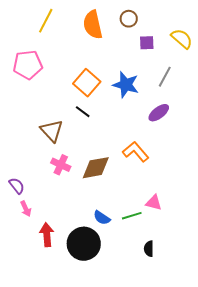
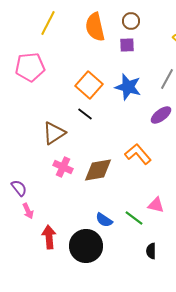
purple square: (147, 43) -> (127, 45), moved
brown triangle: (52, 131) -> (54, 133), turned 40
green line: (132, 216) -> (134, 218), turned 54

